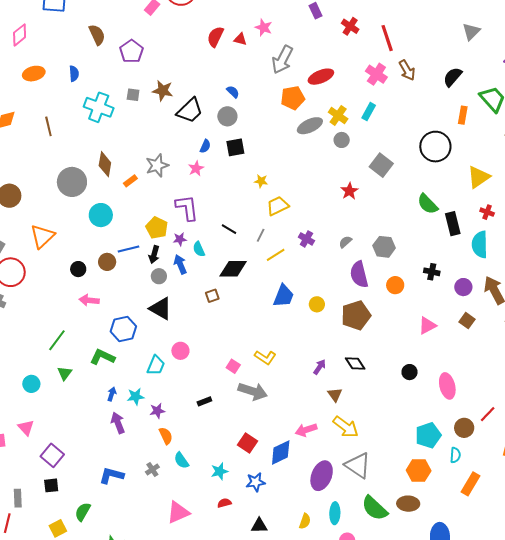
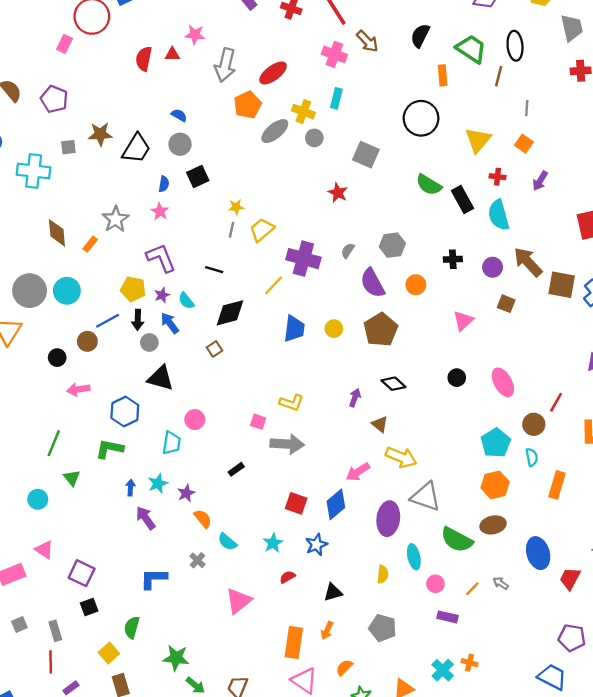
gray circle: (72, 182) -> (30, 291), moved
gray line: (261, 235) -> (231, 230), moved
purple cross: (306, 239) -> (303, 259), size x1.8

